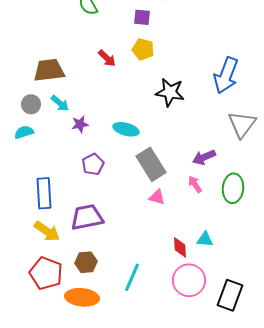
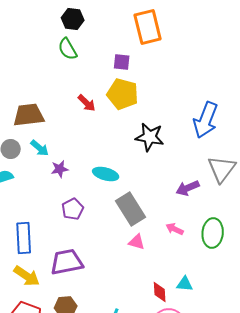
yellow pentagon: (143, 49) -> (123, 94), size x1.4
purple arrow: (204, 157) -> (188, 188), moved
pink arrow: (195, 184) -> (175, 229), turned -30

